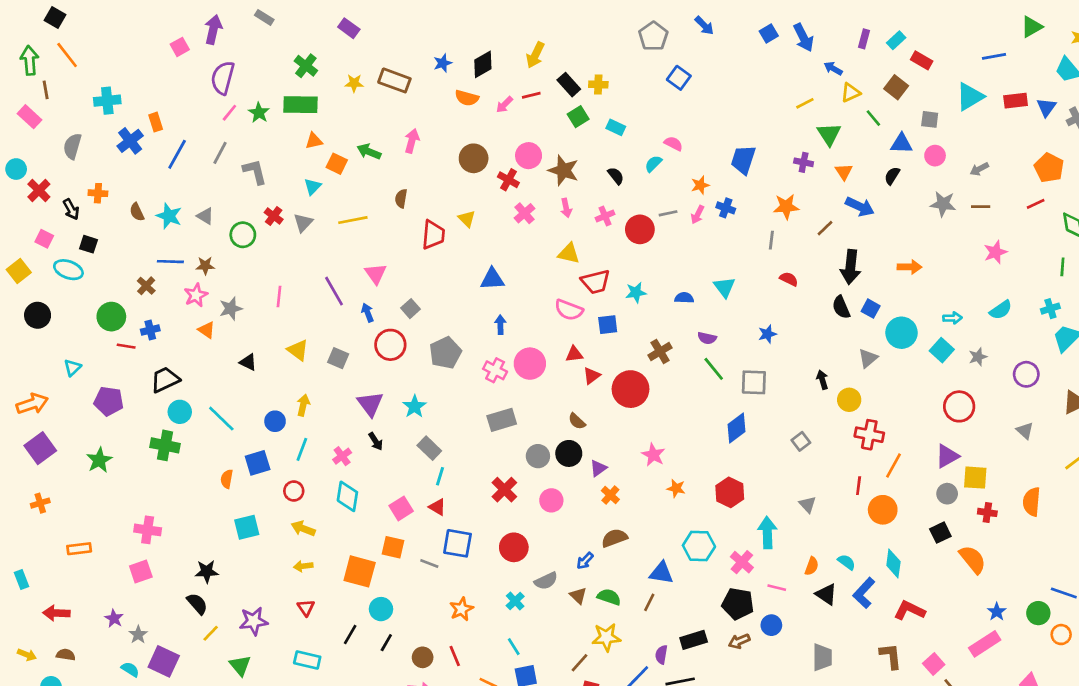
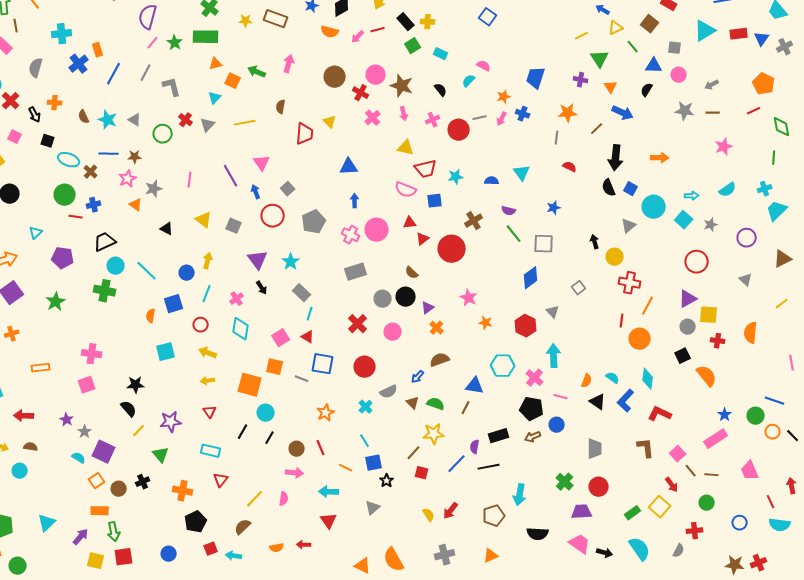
cyan ellipse: (68, 270) -> (69, 160), moved
gray triangle: (808, 504) -> (553, 312), moved

